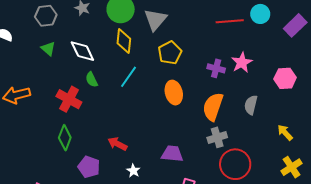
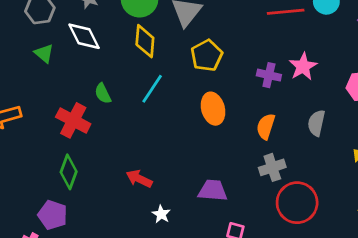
white diamond: (82, 51) -> (84, 36), moved
orange semicircle: (213, 107) -> (266, 126), size x0.7
purple pentagon: (89, 167) -> (53, 215), moved

